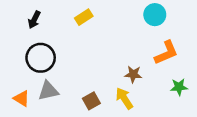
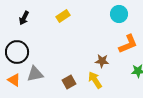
black circle: (41, 58) -> (17, 52), moved

